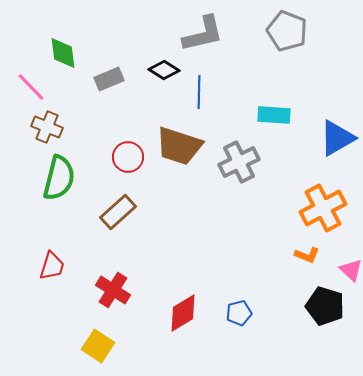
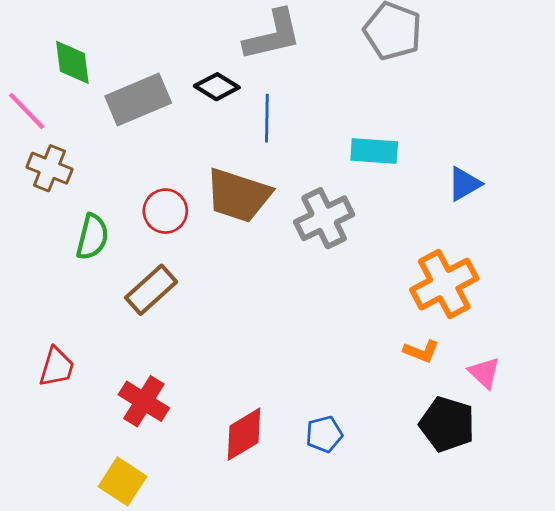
gray rectangle: (109, 79) -> (138, 100), size x1.5
blue triangle: (337, 138) -> (464, 184), size x0.7
green semicircle: (59, 178) -> (92, 237), moved, size x0.7

